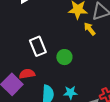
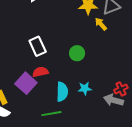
white rectangle: (38, 46) -> (38, 46), moved

